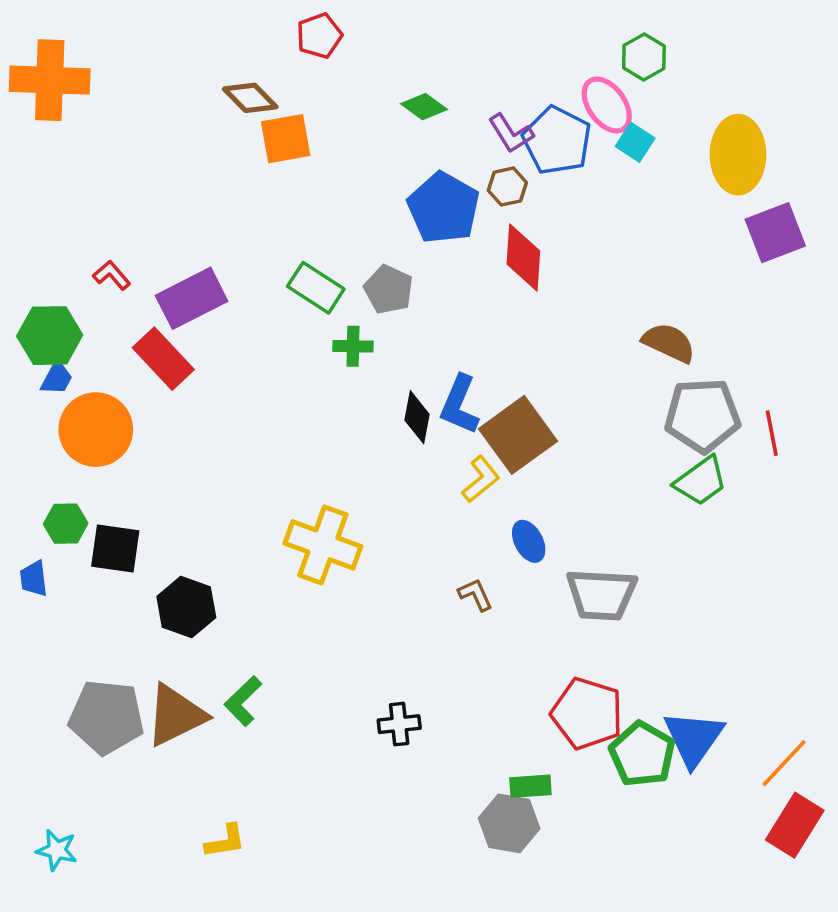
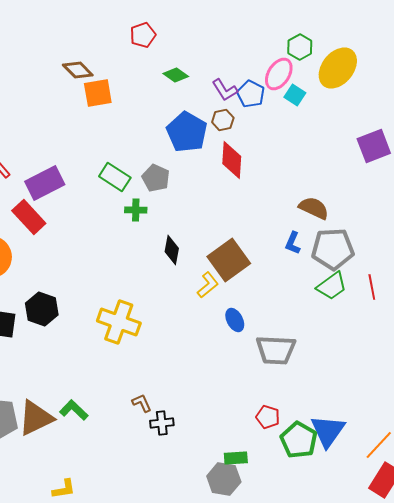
red pentagon: (319, 36) -> (143, 35), moved
pink ellipse: (607, 105) -> (279, 74), turned 68
blue pentagon: (557, 140) -> (251, 94), size x0.7
yellow ellipse: (738, 155) -> (338, 68), moved, turned 39
blue L-shape: (459, 405) -> (293, 243), moved, size x0.7
red line: (772, 433) -> (372, 287), moved
brown L-shape: (475, 595) -> (142, 403), moved
black hexagon: (186, 607) -> (42, 309), moved
green L-shape: (243, 701) -> (74, 410), turned 88
red pentagon: (587, 713) -> (268, 417), size x0.6

